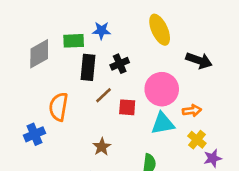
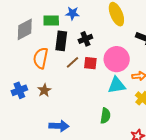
orange semicircle: (59, 107) -> (41, 58), moved
red square: (127, 107) -> (90, 63), moved
brown star: (102, 147) -> (44, 90), moved

